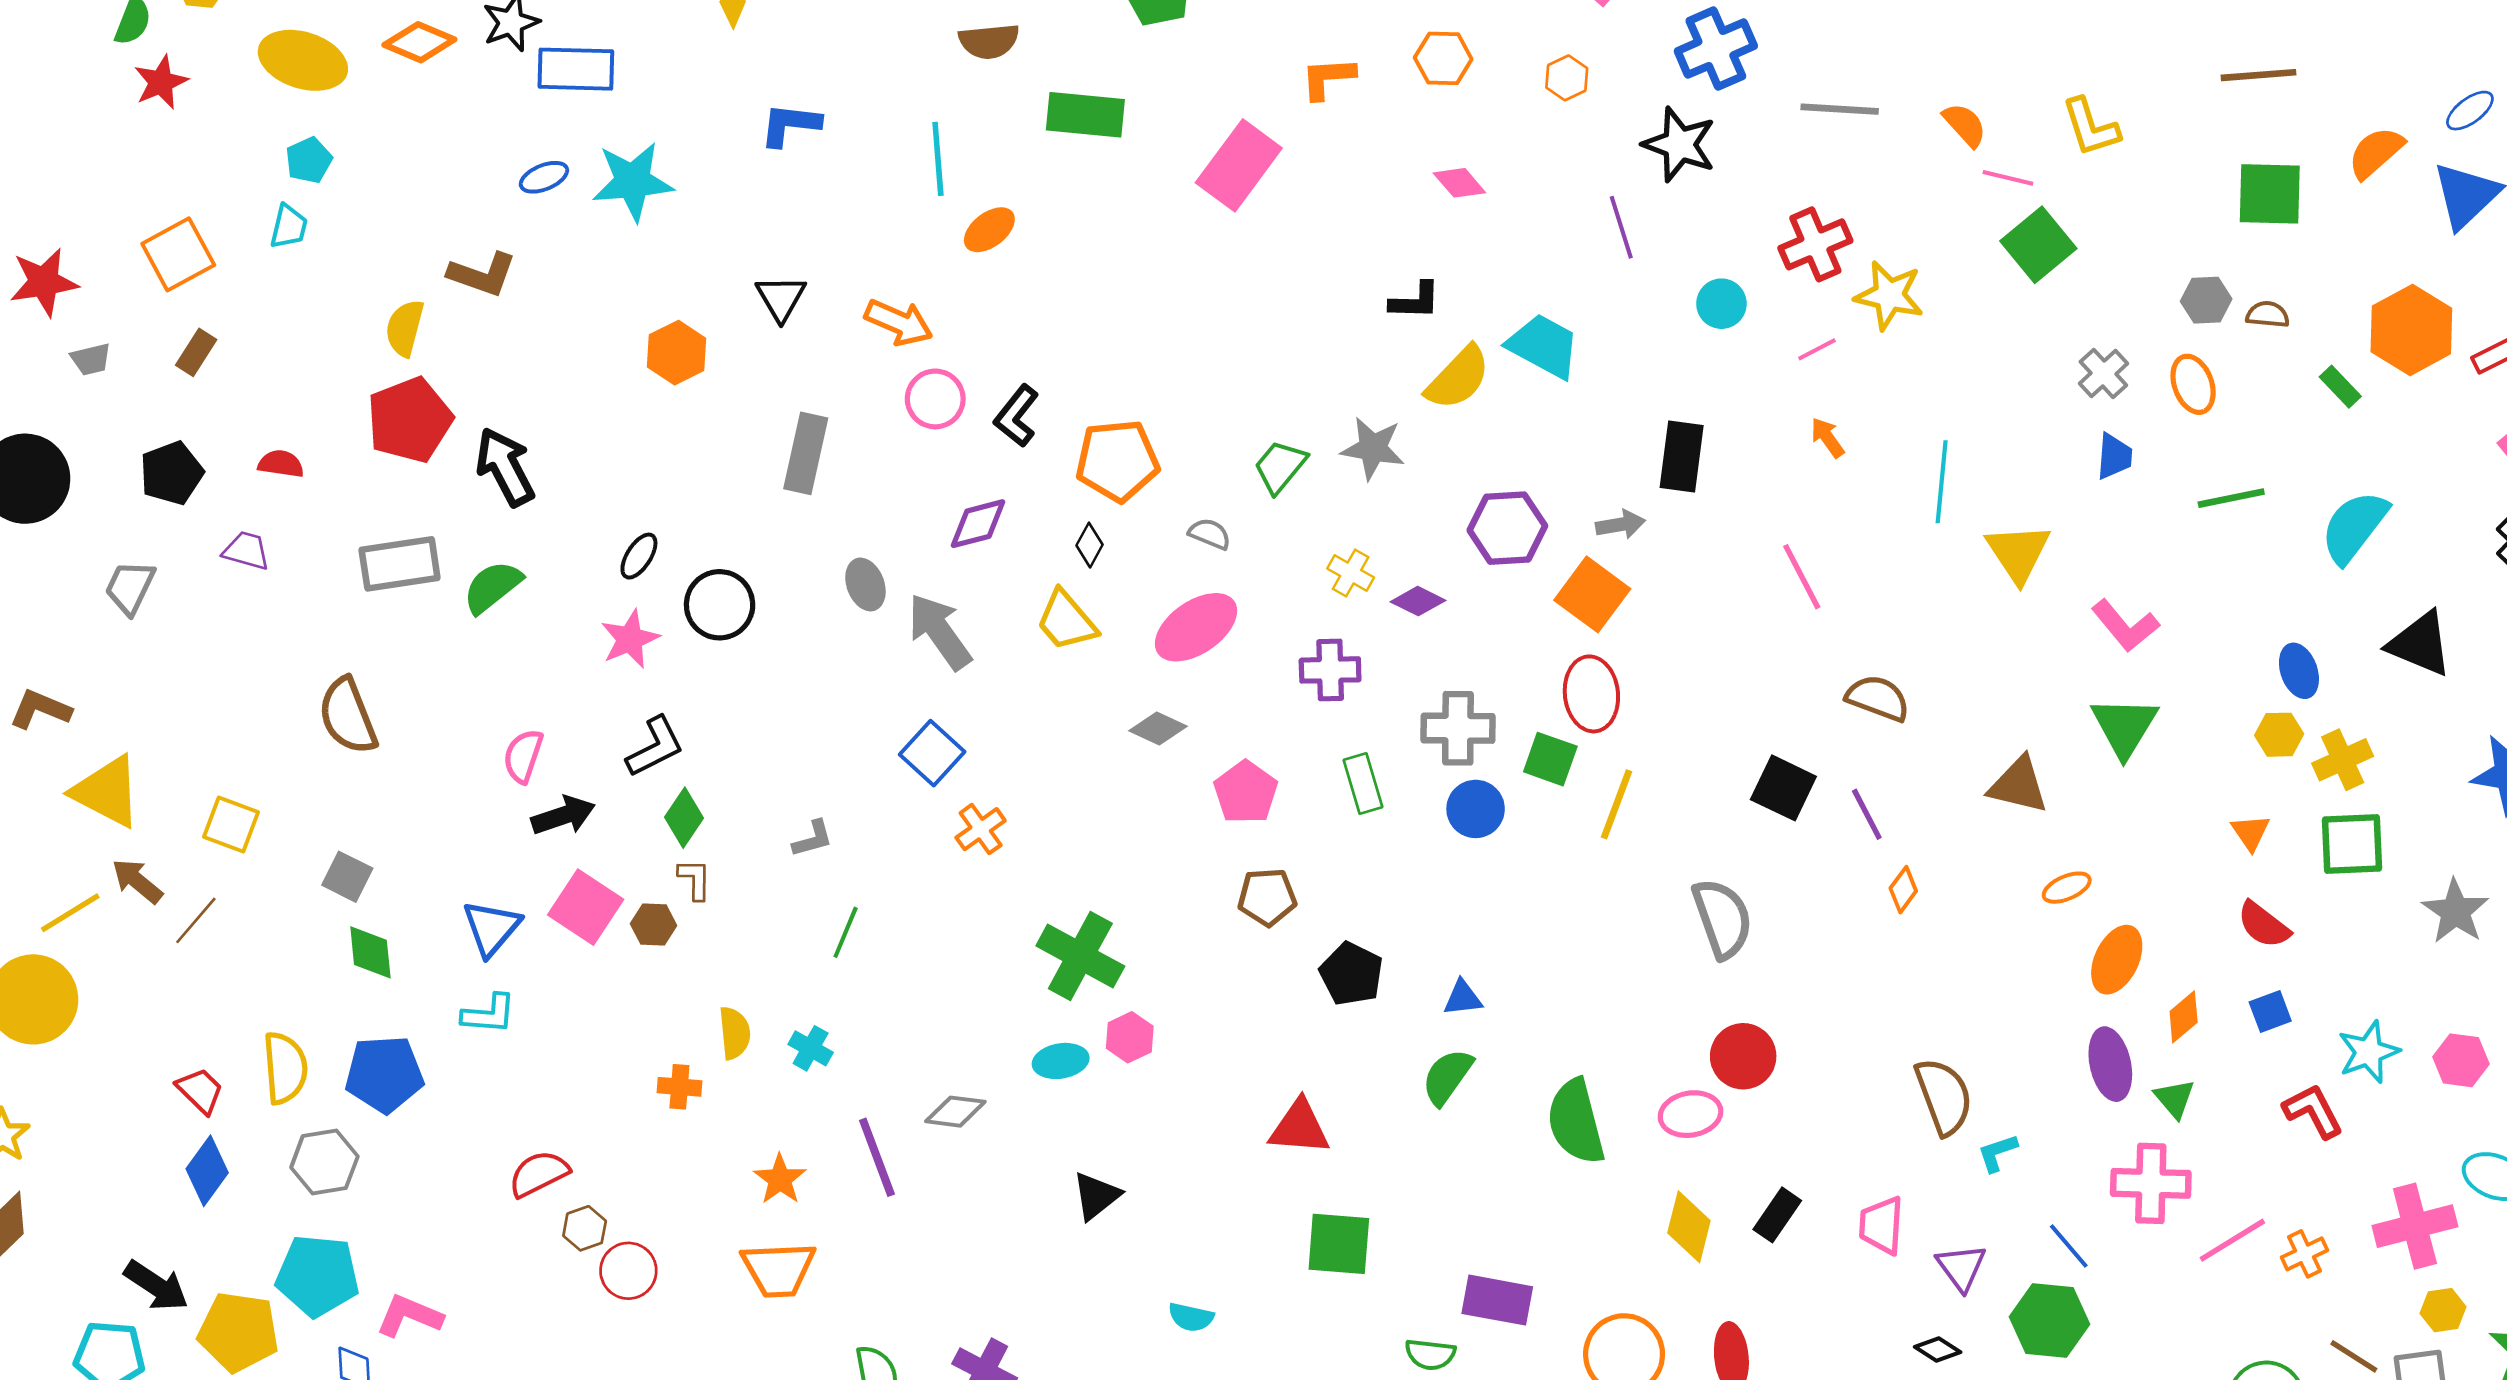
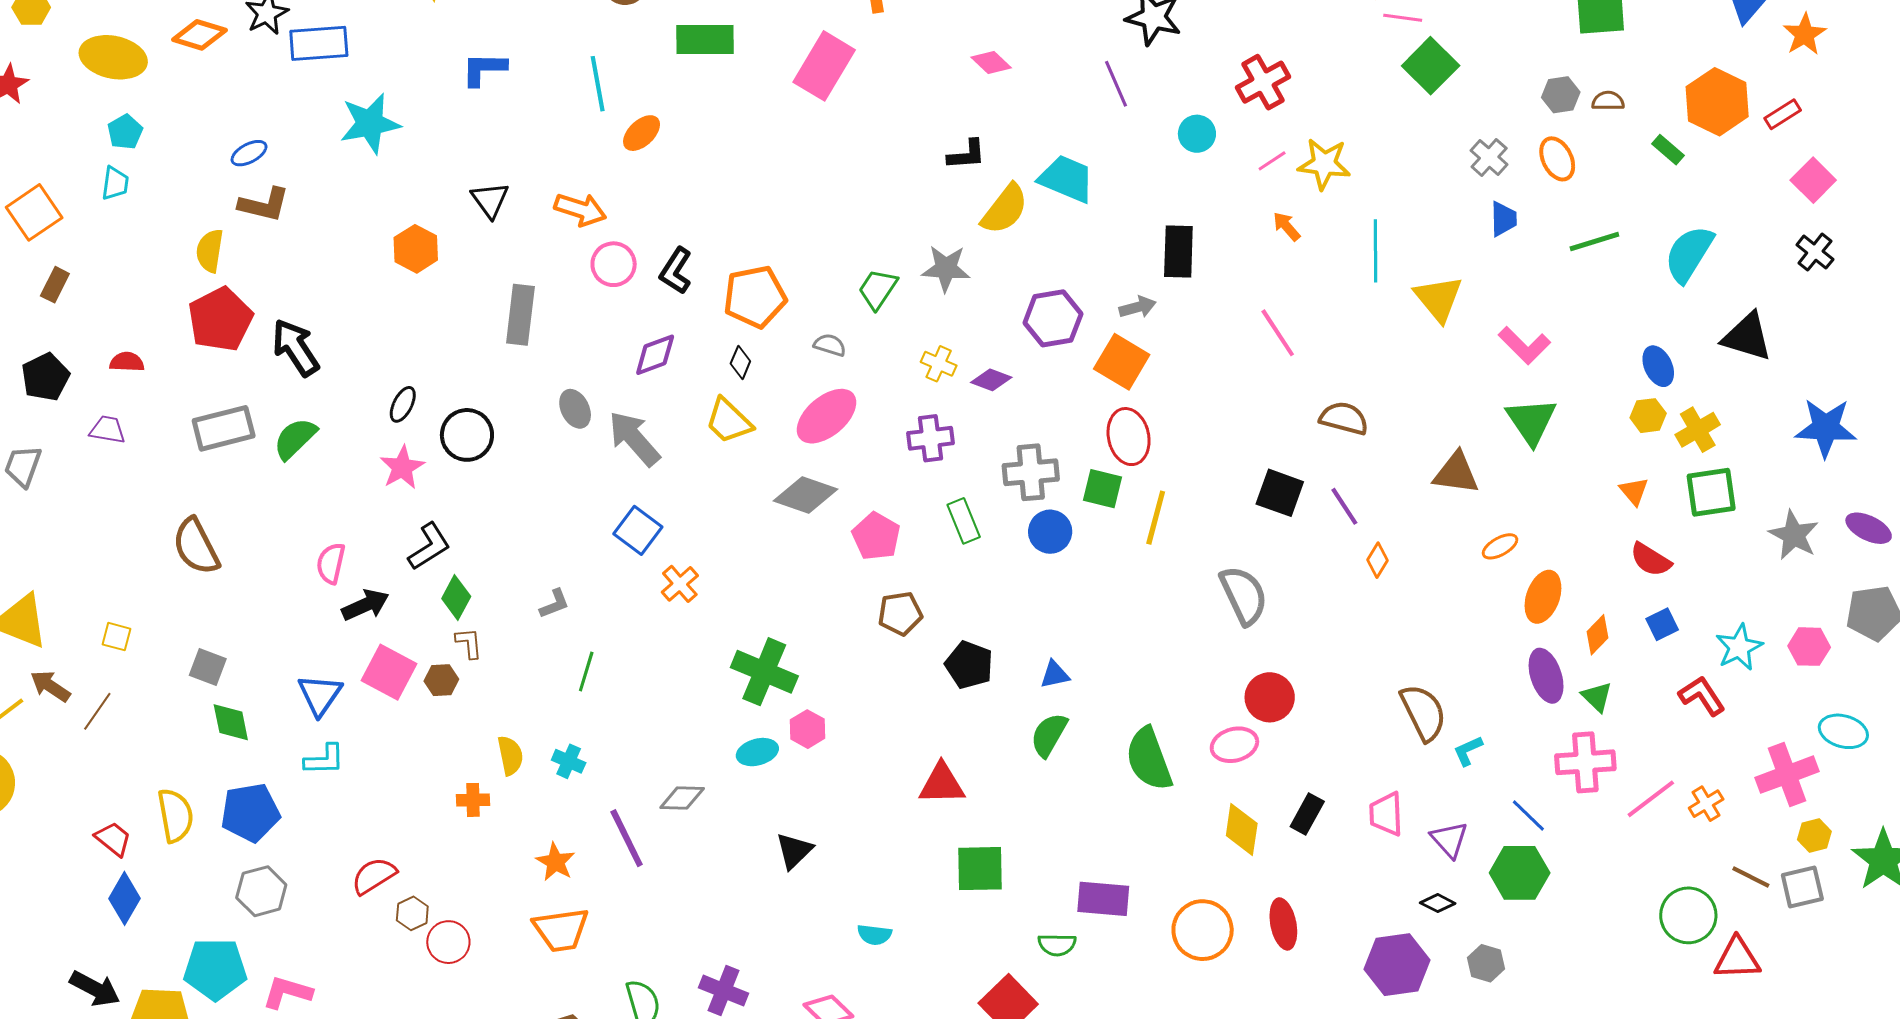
blue ellipse: (544, 177) -> (249, 153), moved
yellow star: (1889, 295) -> (1324, 164), moved
gray diamond: (1158, 728) -> (806, 495), size x1.5
yellow square: (231, 824) -> (116, 637), size x0.7
gray hexagon: (324, 1162) -> (261, 891), moved

